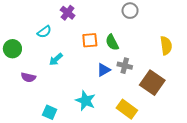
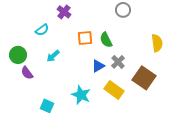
green circle: (12, 49) -> (18, 55), moved
gray cross: (125, 66) -> (118, 62), turned 32
purple semicircle: (28, 77) -> (27, 73), turned 40
yellow rectangle: (127, 109) -> (114, 90), moved

